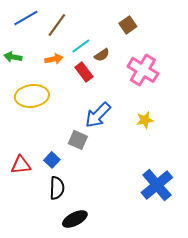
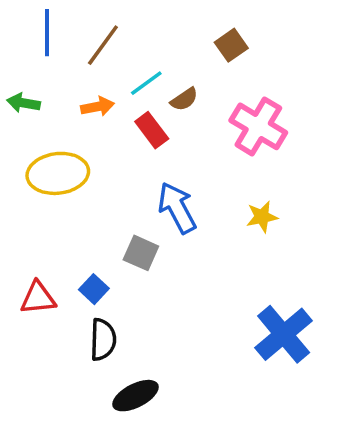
blue line: (26, 18) -> (47, 33), turned -60
blue arrow: (98, 115) -> (177, 208), turned 108

